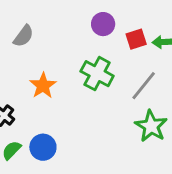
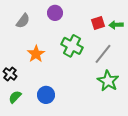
purple circle: (103, 24) -> (55, 13), moved
blue circle: (43, 147) -> (46, 95), moved

